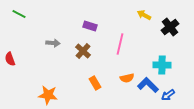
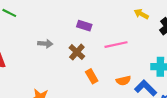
pink line: (120, 44) -> (116, 45), turned 65
orange rectangle: (95, 83) -> (92, 76), moved

